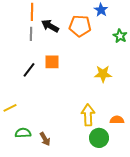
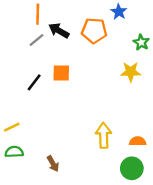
gray line: (31, 34) -> (36, 40), turned 48
yellow star: (103, 74) -> (131, 72), moved
green semicircle: (23, 133) -> (14, 152), moved
green circle: (99, 138) -> (132, 168), moved

